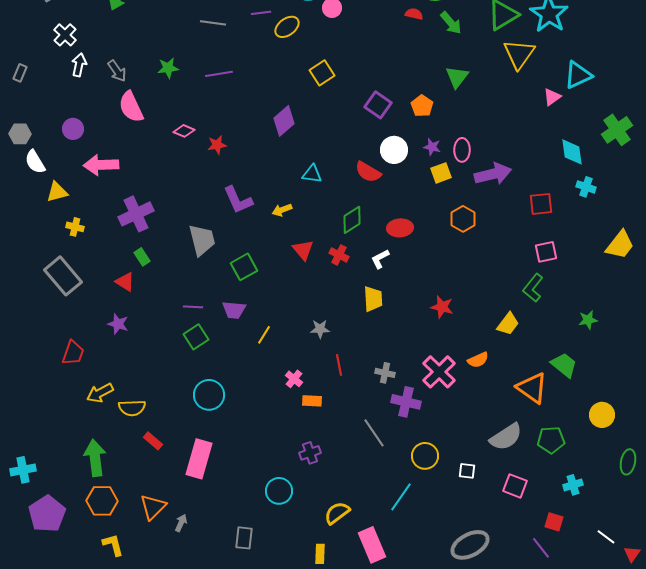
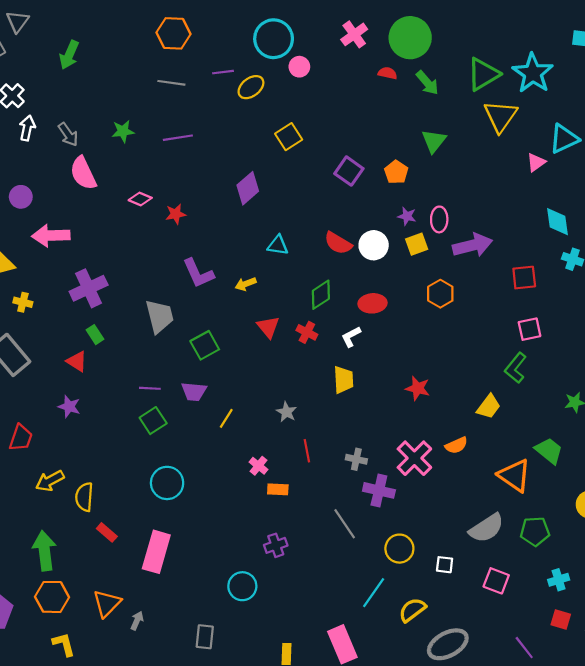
white circle: (394, 150) -> (374, 245), moved
gray star: (320, 329) -> (286, 412), turned 30
yellow semicircle: (132, 408) -> (84, 497), turned 96
yellow semicircle: (337, 513) -> (412, 610), moved
red square: (554, 522) -> (561, 620), moved

